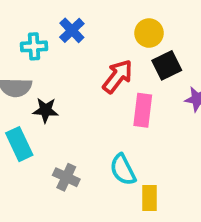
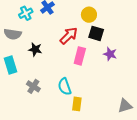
cyan cross: (34, 46) -> (26, 13), turned -32
black square: (167, 65) -> (96, 33), turned 35
black star: (46, 110) -> (35, 49), moved

